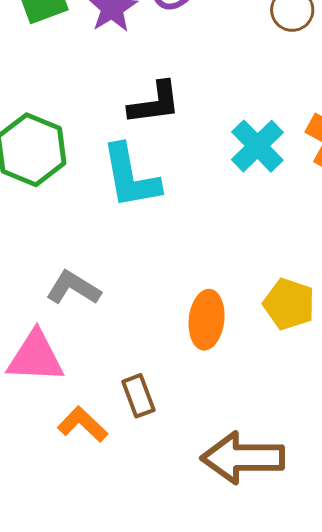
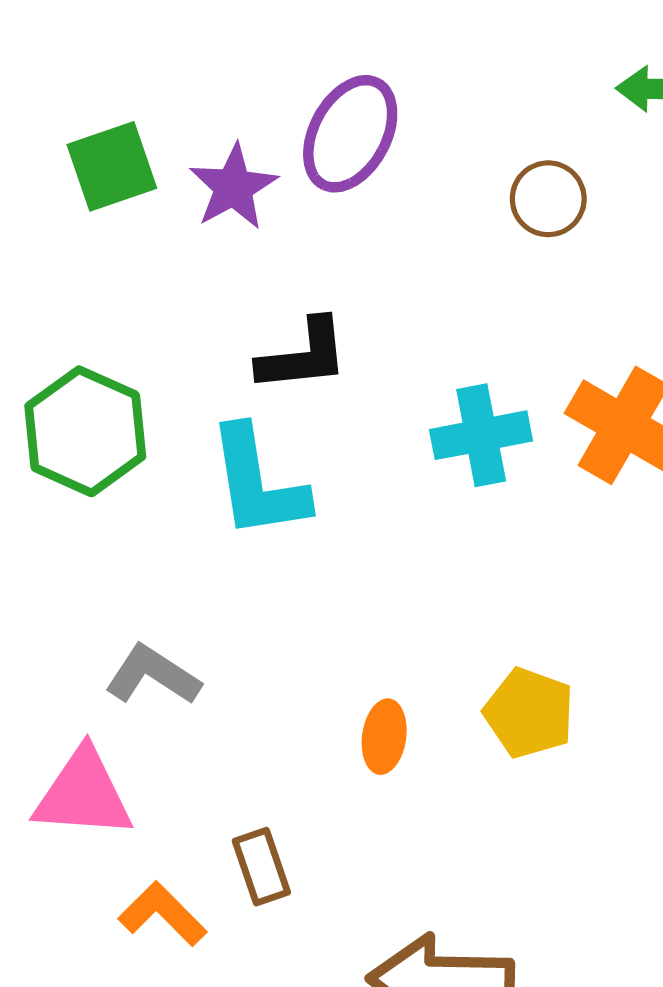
cyan cross: (257, 146) -> (481, 435), turned 32
orange ellipse: (207, 320) -> (384, 737), size x0.7

